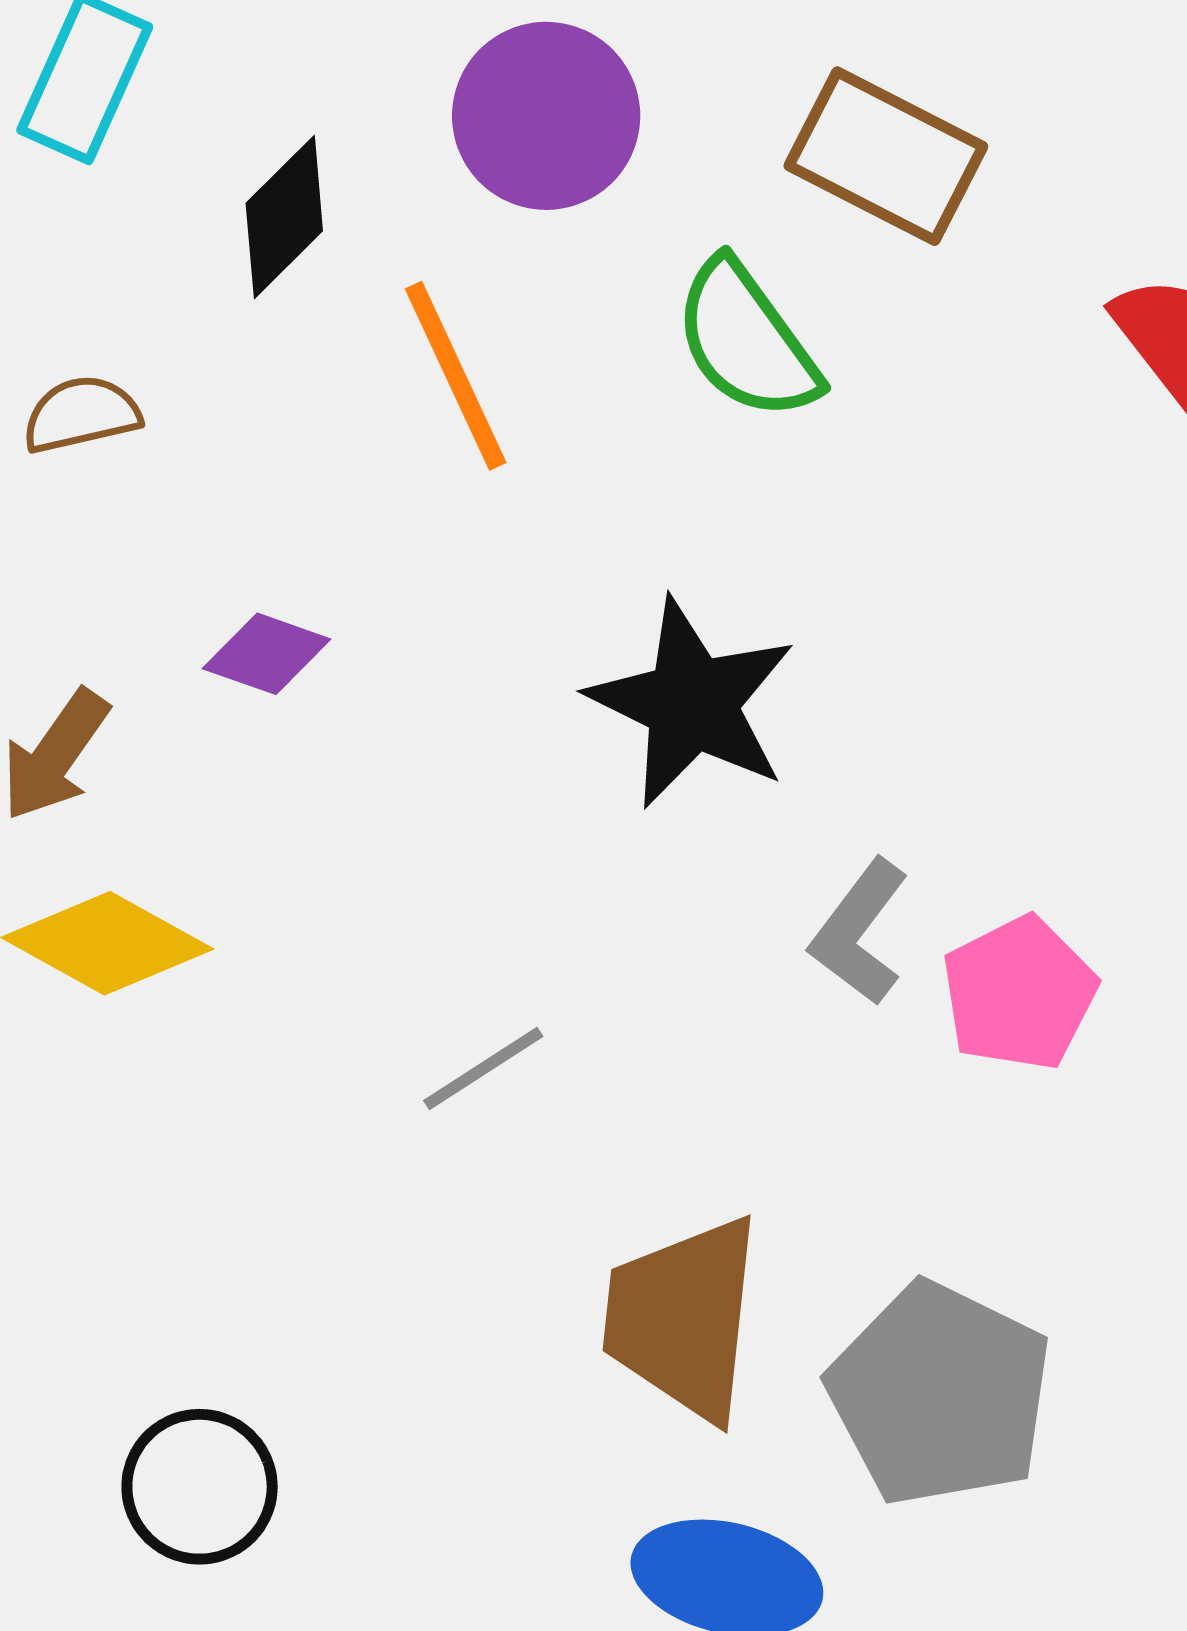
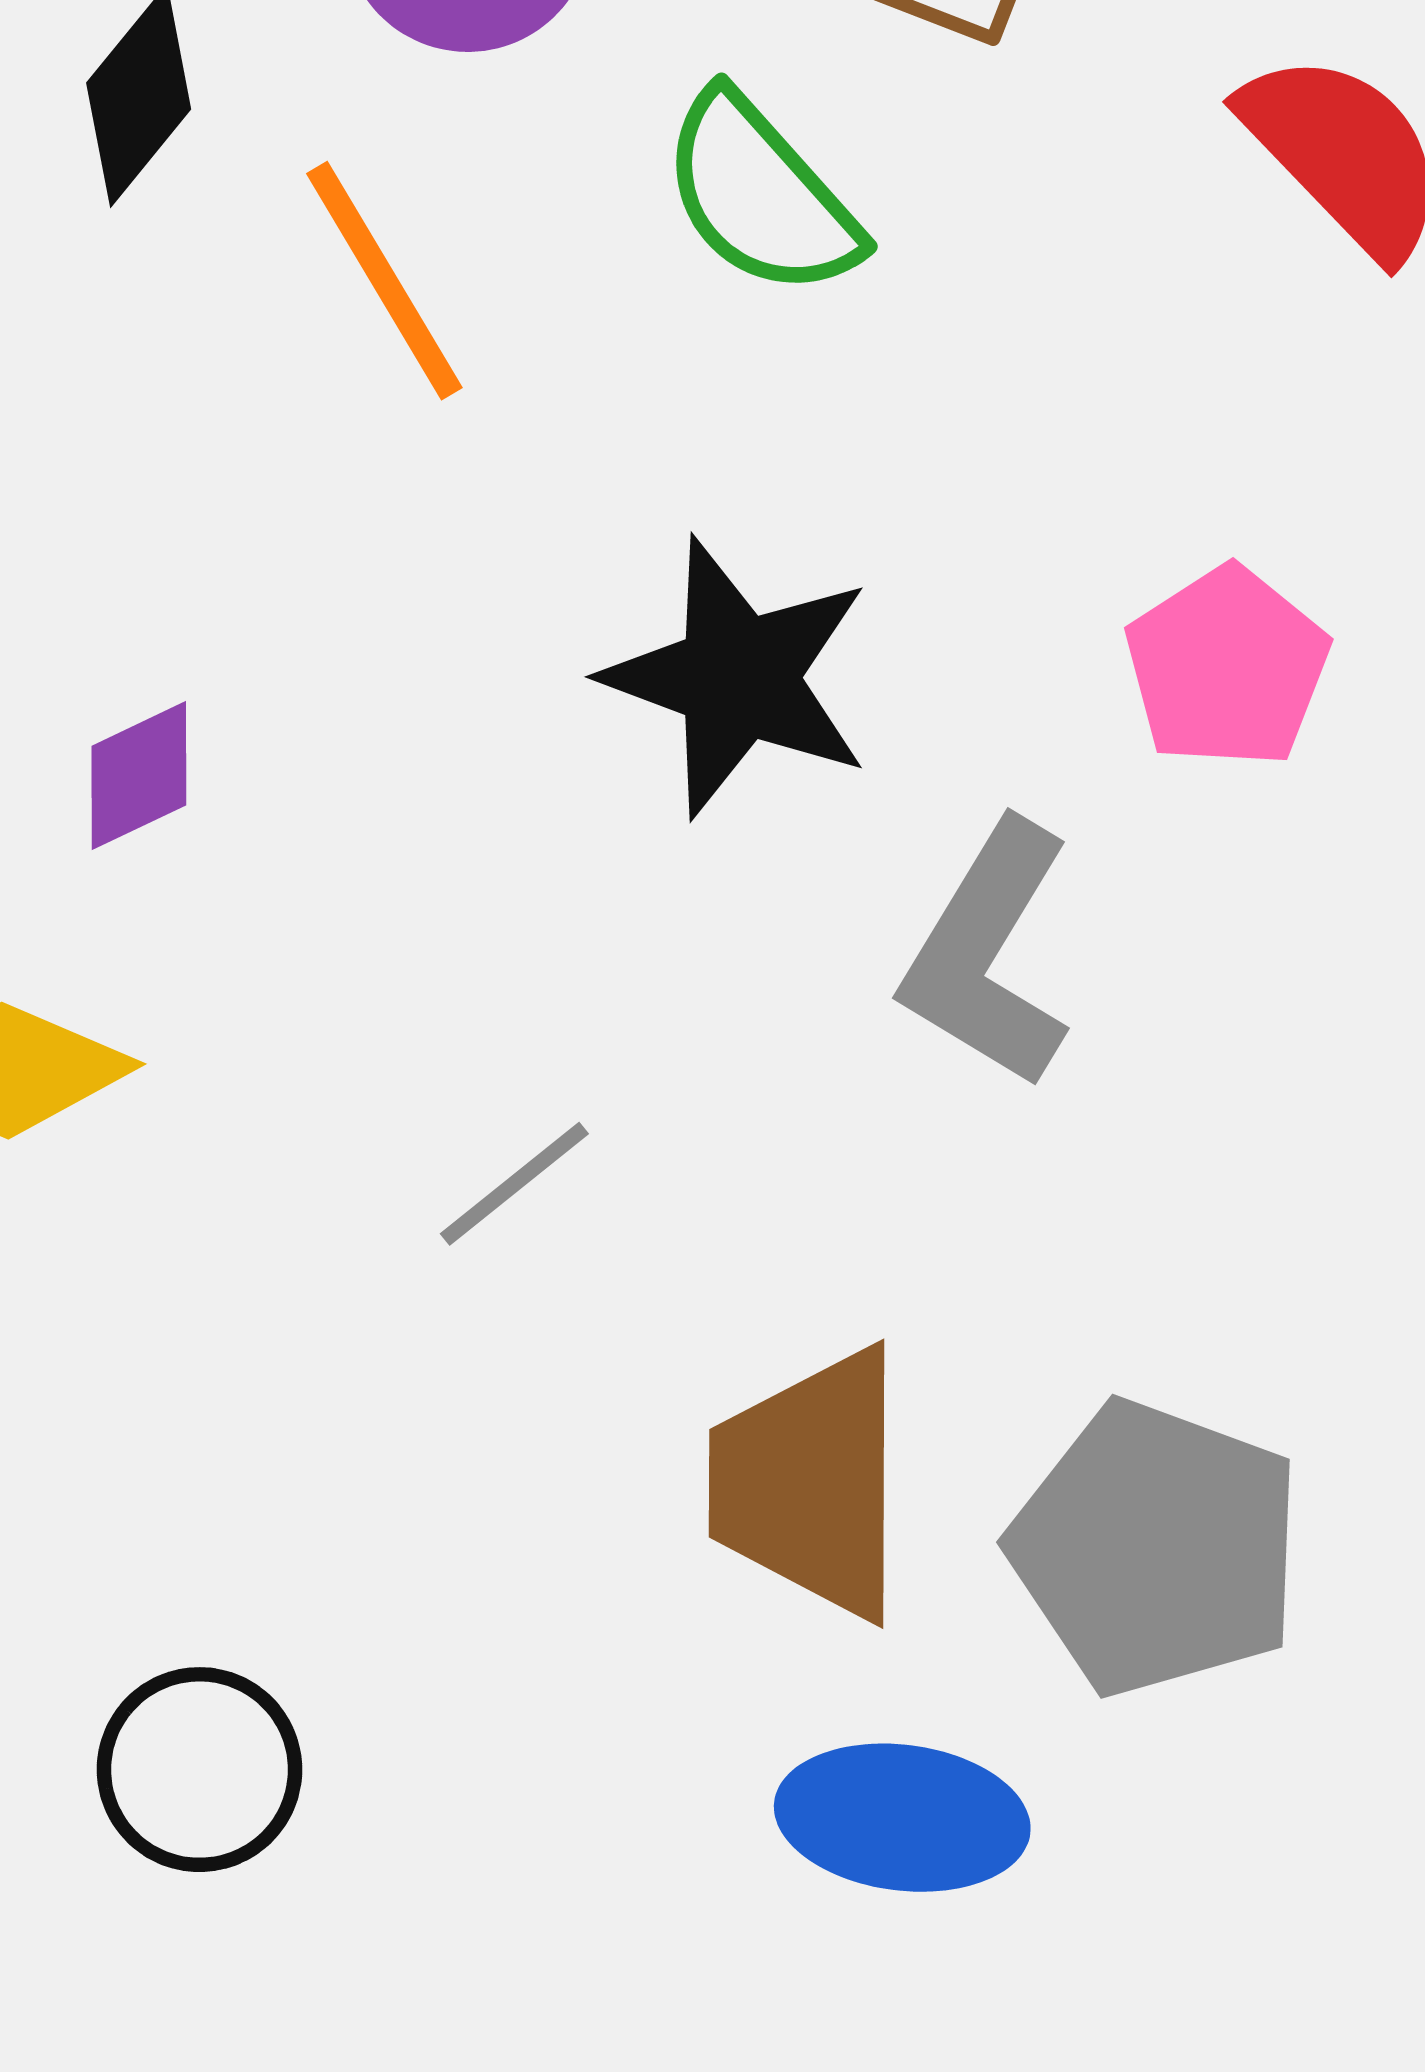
purple diamond: (267, 654) -> (139, 776), moved, turned -39
gray L-shape: (859, 932) -> (988, 954), size x1.4
pink pentagon: (1019, 993) -> (1227, 667), moved

